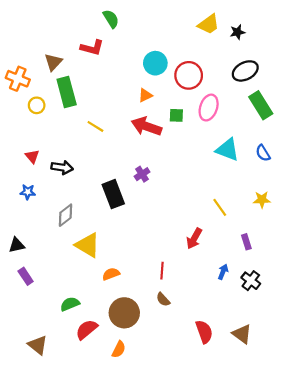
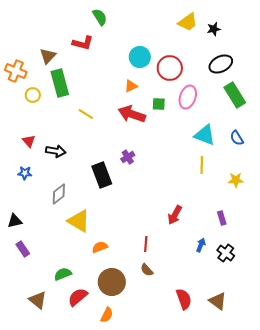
yellow line: (220, 207) -> (202, 165), moved, turned 36
brown triangle: (38, 345) -> (38, 300), moved

